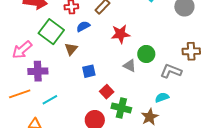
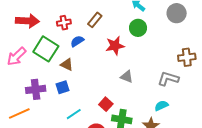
brown triangle: (71, 49) -> (67, 65), turned -40
pink arrow: (22, 50) -> (17, 56), moved
green circle: (146, 54) -> (138, 28), moved
blue square: (89, 71) -> (62, 87), moved
cyan line: (50, 100) -> (74, 114), moved

